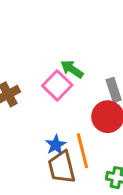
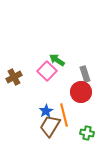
brown trapezoid: (62, 167) -> (50, 126), turned 45

